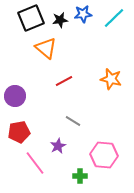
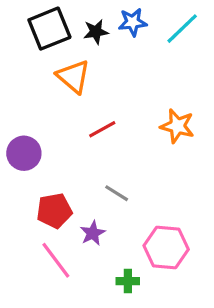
red pentagon: (19, 132) -> (54, 211), moved

